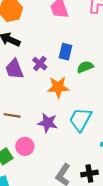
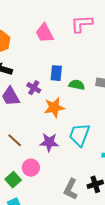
green semicircle: (85, 67) -> (77, 85), turned 42
brown line: (12, 115) -> (15, 140), turned 42

